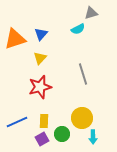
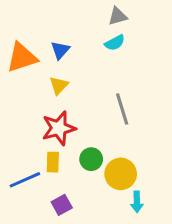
gray triangle: (91, 13) -> (118, 16), moved
yellow rectangle: (44, 121) -> (53, 162), moved
green circle: (62, 134) -> (91, 159), moved

